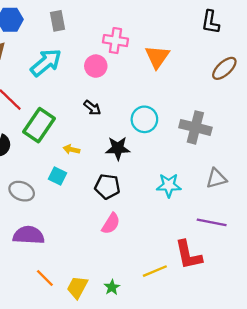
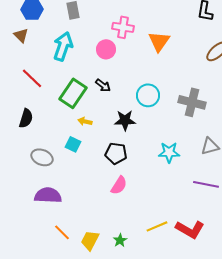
cyan arrow: (46, 63) -> (63, 46), turned -32
green rectangle: (39, 125) -> (73, 93), moved
red L-shape: (188, 255) -> (190, 229), moved, turned -48

